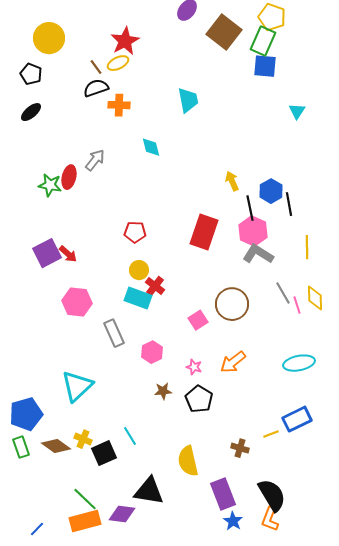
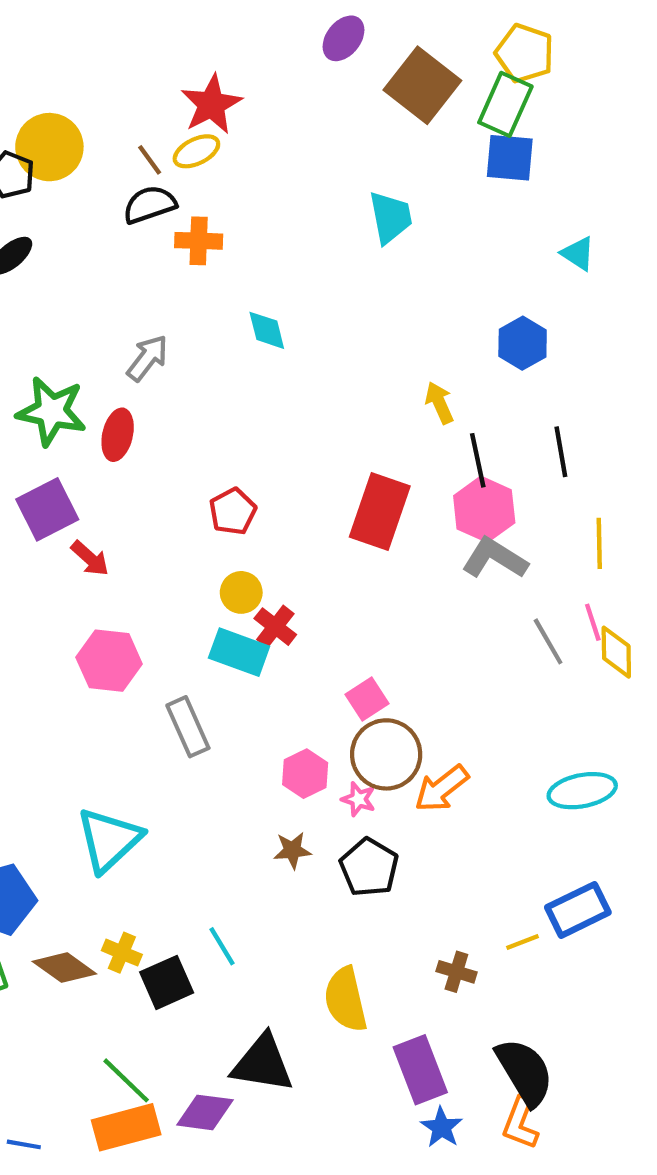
yellow circle: (49, 38) -> (49, 147), moved
cyan trapezoid: (188, 100) -> (390, 217), moved
cyan triangle: (297, 111) -> (578, 254), turned -30
red ellipse: (69, 177) -> (118, 435), moved
green star: (50, 185) -> (52, 411), size x1.4
blue hexagon: (271, 191) -> (523, 343), moved
red pentagon: (135, 232) -> (233, 511), turned -30
purple square: (47, 253) -> (47, 509), moved
brown circle: (232, 304) -> (386, 754), moved
pink line: (297, 305) -> (593, 622), moved
pink hexagon: (152, 352) -> (305, 774), moved
blue line: (37, 529) -> (24, 1144), turned 56

